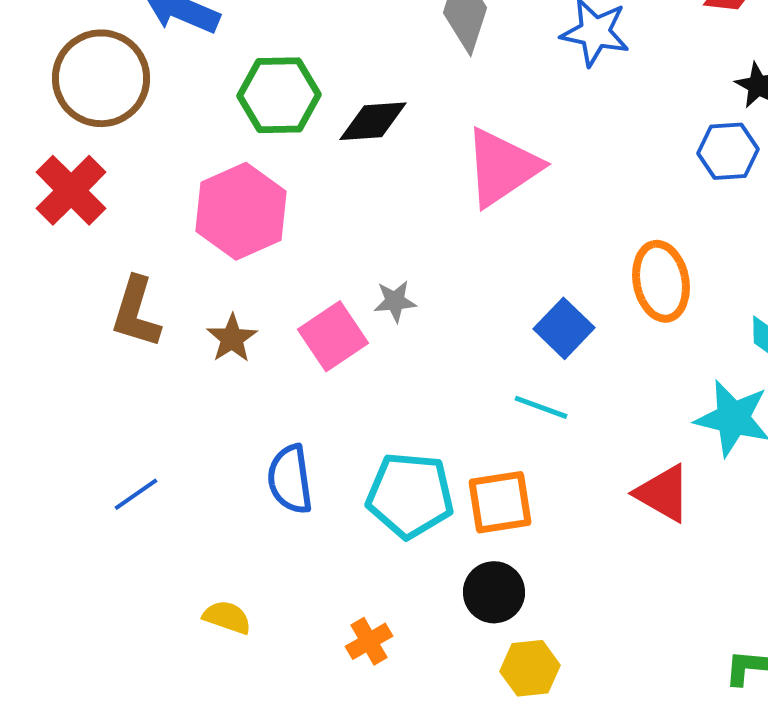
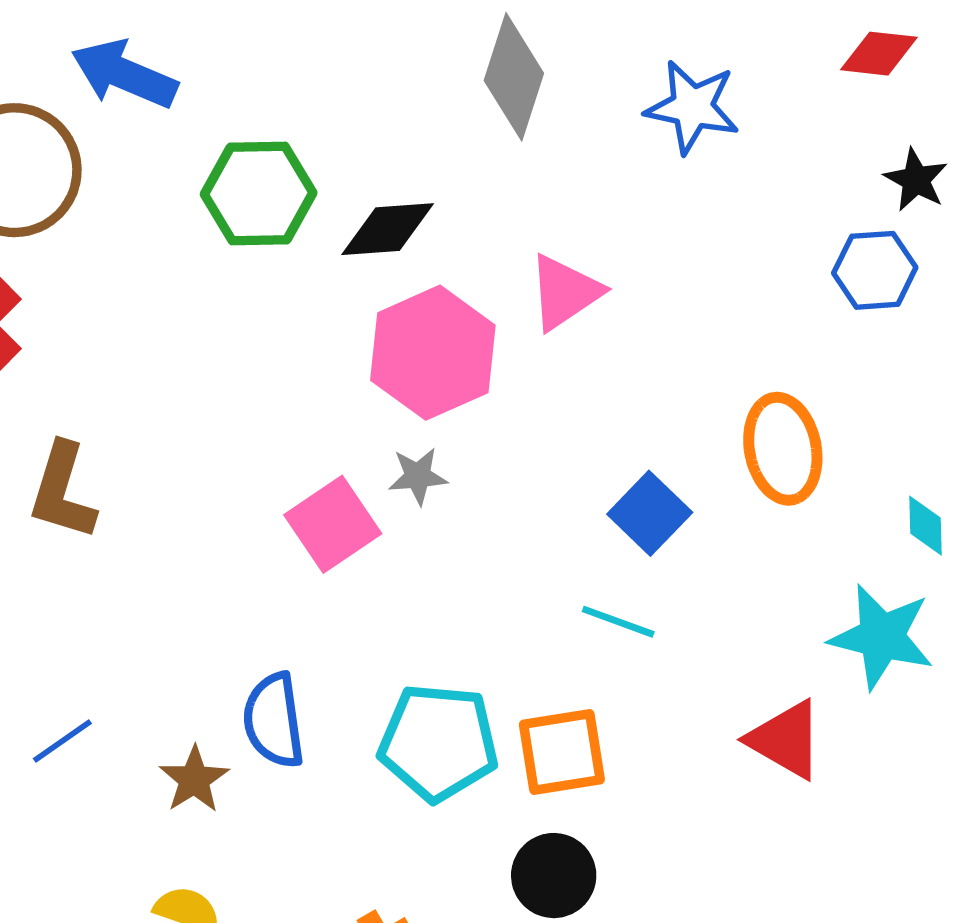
pink triangle: (502, 167) -> (565, 292), size x0.7
pink hexagon: (241, 211) -> (433, 353), moved
brown star: (232, 338) -> (194, 779), moved

